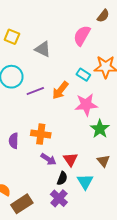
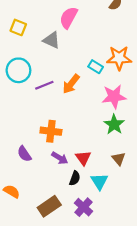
pink semicircle: (82, 36) -> (69, 18), moved
pink star: (86, 105) -> (114, 97), moved
purple semicircle: (14, 141) -> (24, 154), moved, turned -35
purple cross: (59, 198) -> (83, 207), moved
brown rectangle: (22, 204) -> (49, 206), moved

